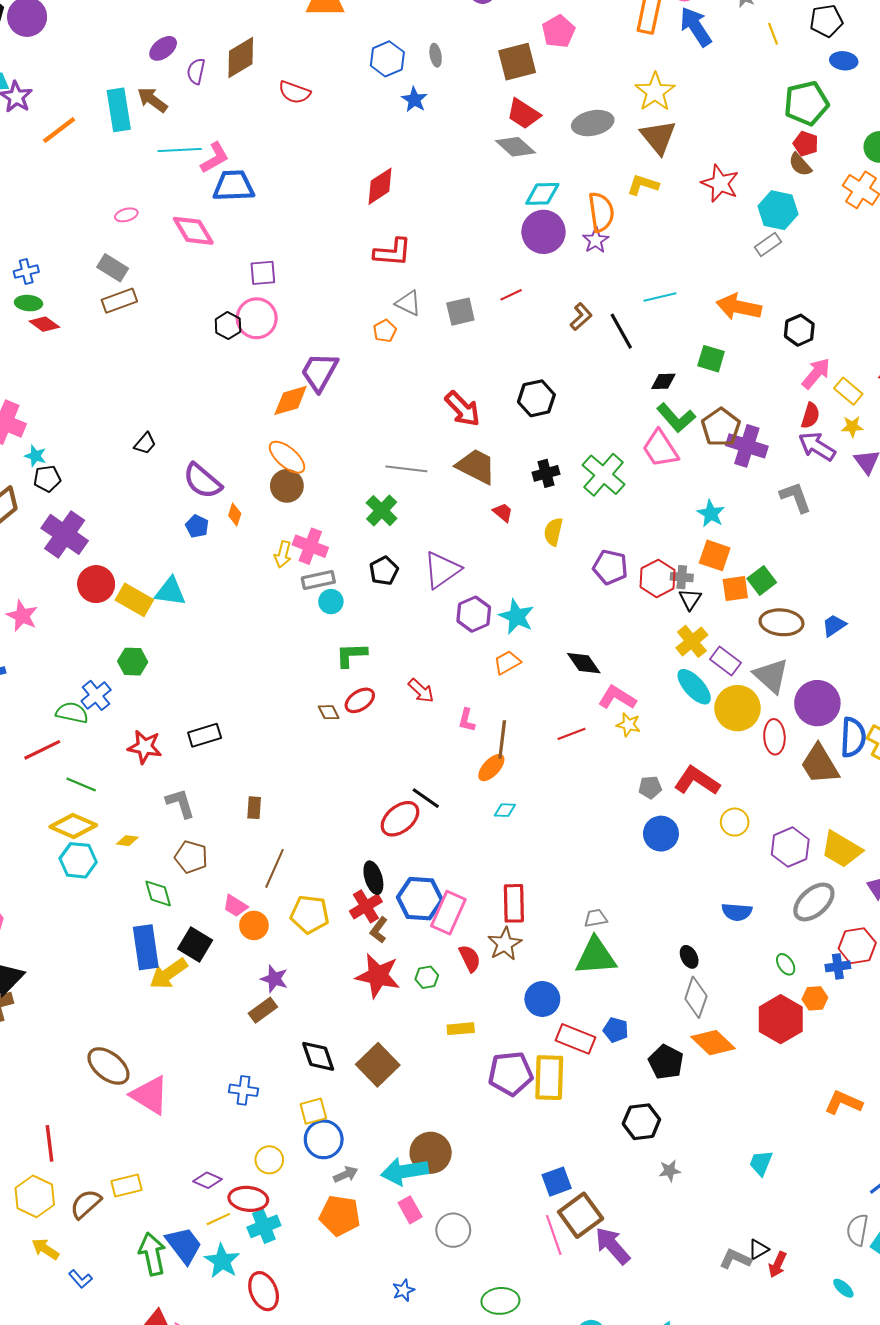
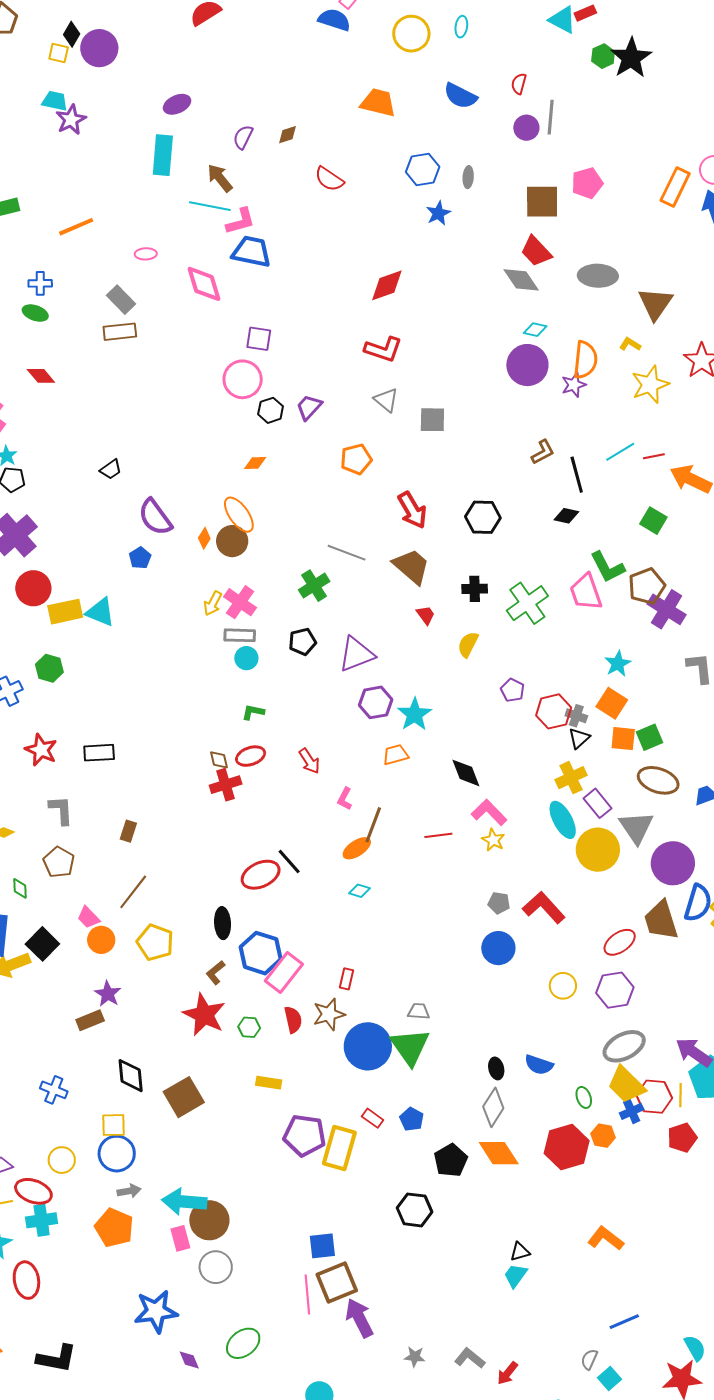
purple ellipse: (163, 48) -> (177, 104), moved
brown diamond: (241, 57) -> (288, 135), size x0.5
yellow star: (655, 92) -> (650, 385), moved
brown arrow: (152, 100) -> (220, 178), moved
orange line: (59, 130) -> (76, 227), moved
yellow L-shape: (643, 185) -> (630, 344), size x0.7
cyan diamond: (542, 194) -> (535, 330), size x0.7
red line: (511, 295) -> (654, 456), moved
cyan line: (660, 297) -> (620, 452), turned -32
red diamond: (44, 324) -> (41, 376), moved
black hexagon: (228, 326) -> (271, 410), moved
orange pentagon: (385, 331) -> (356, 459), moved, size x1.4
purple trapezoid: (319, 372) -> (309, 407), moved, size x0.7
black diamond: (663, 381) -> (566, 516), moved
orange diamond: (291, 400) -> (255, 463), size x0.6
orange diamond: (235, 514) -> (204, 538), moved
purple pentagon: (610, 567) -> (513, 690), size x0.7
yellow rectangle: (134, 600) -> (65, 612), turned -56
green L-shape: (351, 655) -> (253, 712), size x0.7
red ellipse: (774, 737) -> (620, 942), moved, turned 44
yellow circle: (735, 822) -> (563, 986), moved
yellow trapezoid: (841, 849) -> (626, 1085), moved
green diamond: (158, 893) -> (20, 888), size x0.7
red rectangle: (514, 903) -> (347, 979), size x0.6
red cross: (366, 906) -> (226, 785), moved
blue semicircle: (737, 912) -> (539, 1065), moved
green triangle: (596, 956) -> (410, 1047), turned 45
blue cross: (838, 966) -> (632, 1111), turned -30
blue circle: (542, 999) -> (368, 1046), moved, size x1.4
red rectangle: (576, 1039) -> (373, 1118), size x0.6
brown circle: (431, 1153) -> (209, 1220), moved
gray star: (670, 1171) -> (415, 1357), moved
gray semicircle: (857, 1230) -> (589, 1359), size x0.7
black triangle: (758, 1249) -> (520, 1252), moved
blue star: (403, 1290) -> (156, 1311), size x2.0
green ellipse: (500, 1301) -> (243, 1343), turned -48

